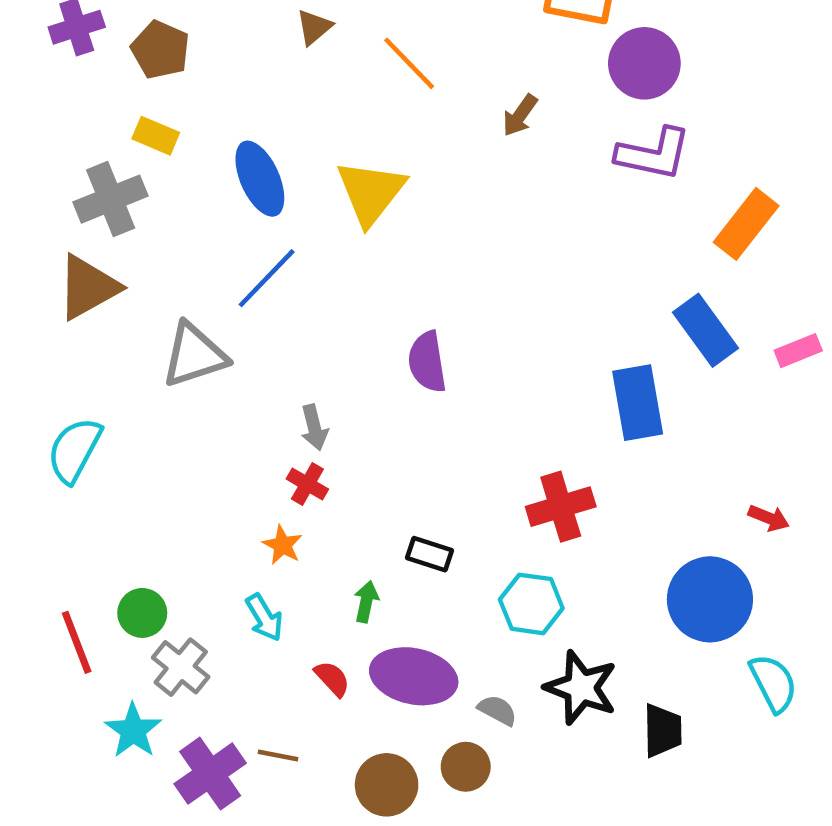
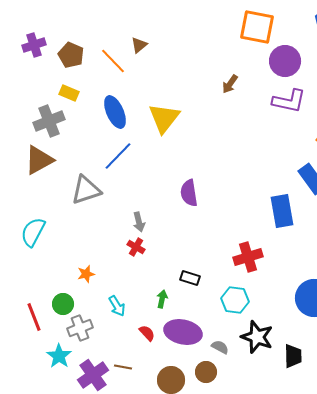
orange line: (409, 63) -> (113, 61), moved
orange star: (282, 545) -> (86, 274), moved, turned 30
gray cross: (181, 667) -> (80, 328), turned 30

